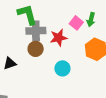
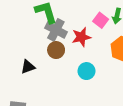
gray cross: (36, 31) -> (56, 30), turned 30

